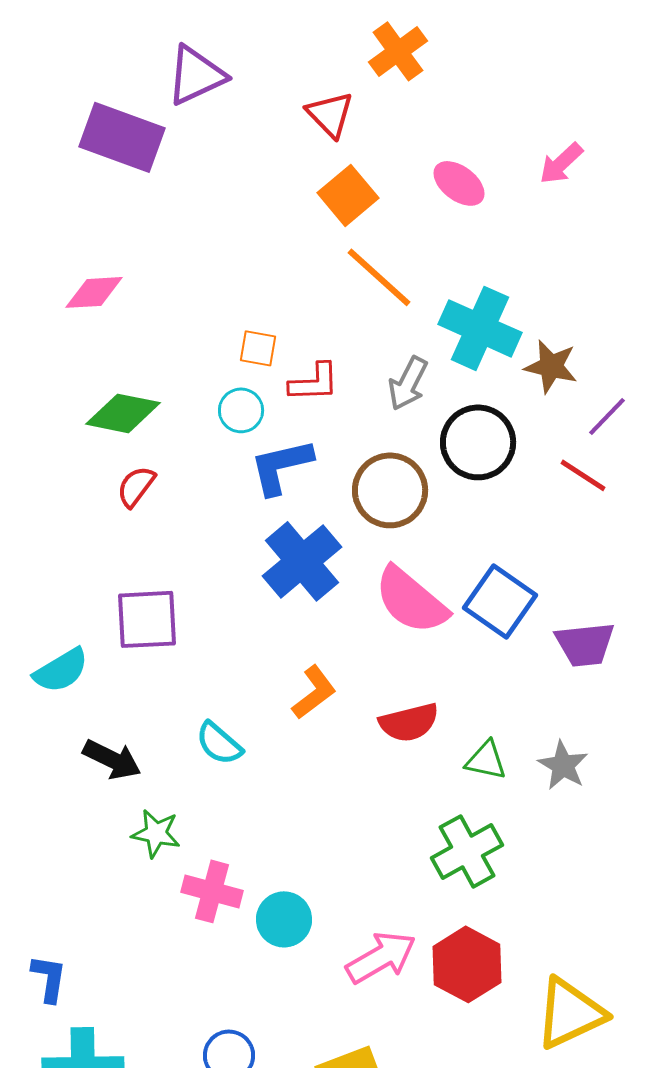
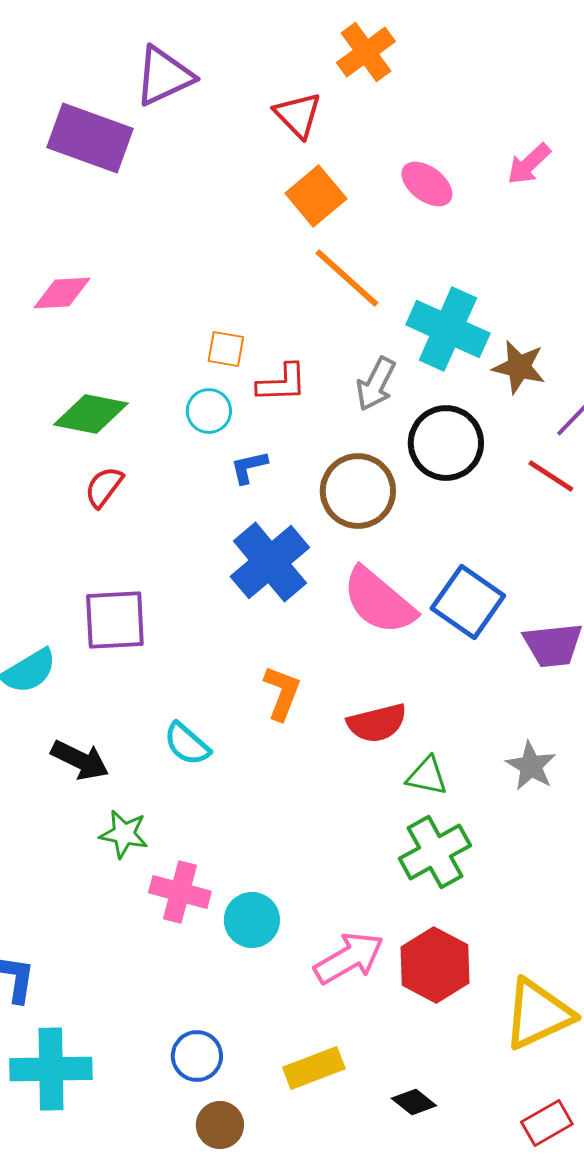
blue L-shape: (281, 466) -> (249, 467), size x0.6
orange L-shape: (314, 692) -> (282, 693), turned -32
green triangle: (486, 760) -> (427, 776), moved

